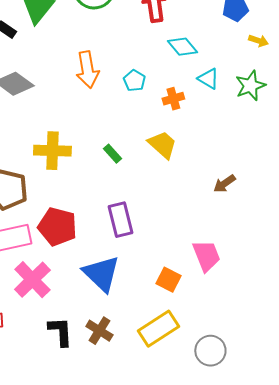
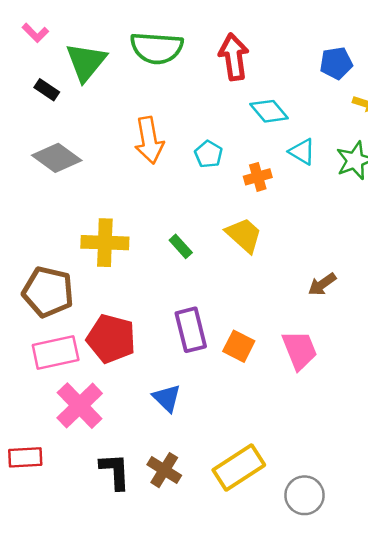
pink trapezoid: (206, 256) -> (299, 350), moved
blue triangle: (101, 274) -> (167, 398), size x0.6
orange square: (168, 280) -> (239, 346), moved

